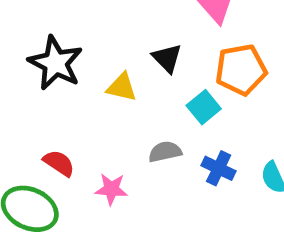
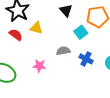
yellow triangle: (122, 87) -> (36, 28), moved
red semicircle: (59, 163) -> (16, 35), moved

